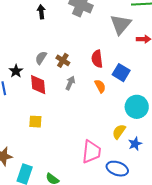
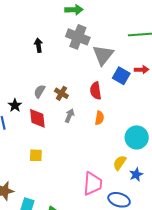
gray triangle: (121, 24) -> (103, 55), moved
blue square: (121, 73) -> (121, 76), moved
orange semicircle: (100, 86) -> (99, 118), turned 40

